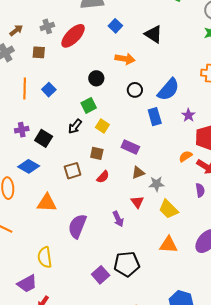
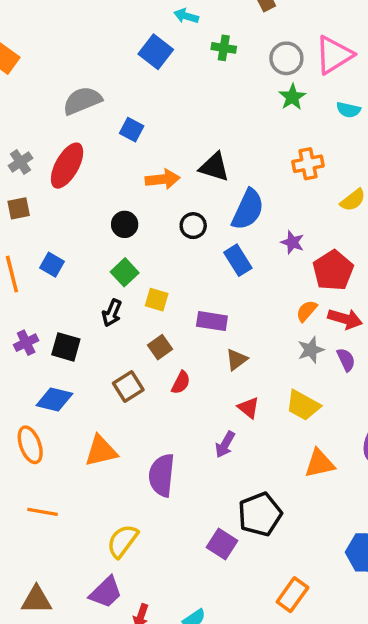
black triangle: (153, 34) -> (214, 167), moved
brown square: (97, 153) -> (160, 347), turned -32
gray star: (157, 184) -> (311, 350), moved
purple arrow: (118, 219) -> (225, 445), turned 70
yellow semicircle: (45, 257) -> (123, 541), turned 60

